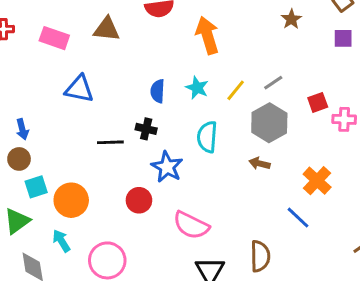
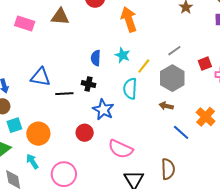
blue triangle: (79, 89) -> (40, 77), moved
yellow line: (236, 90) -> (144, 66), moved
blue line: (298, 218) -> (181, 132), moved

